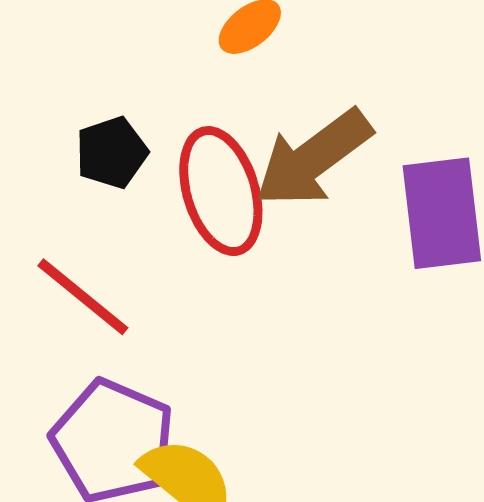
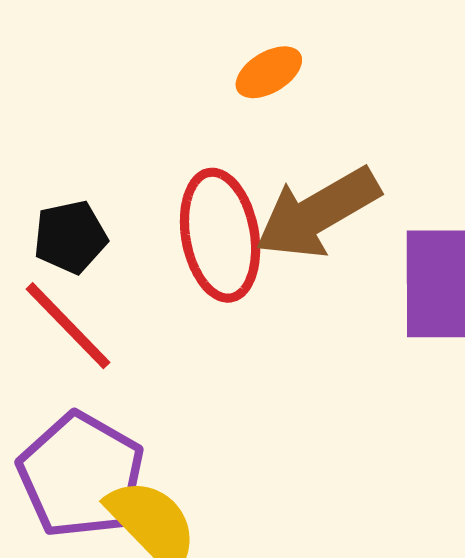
black pentagon: (112, 153) -> (70, 237), moved

